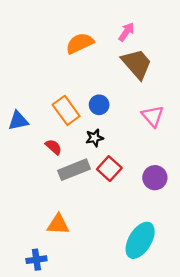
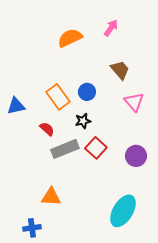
brown trapezoid: (137, 64) -> (120, 70), moved, size x0.7

